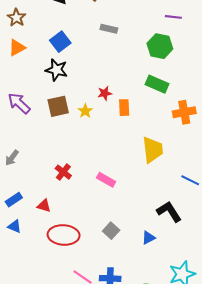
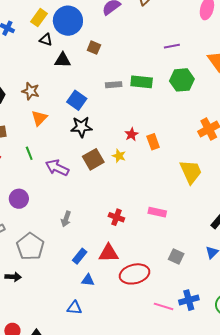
gray rectangle: (109, 29) -> (114, 85), moved
green hexagon: (160, 46) -> (182, 80), moved
green rectangle: (157, 84) -> (142, 82), moved
red triangle: (44, 206) -> (109, 253), size x1.5

